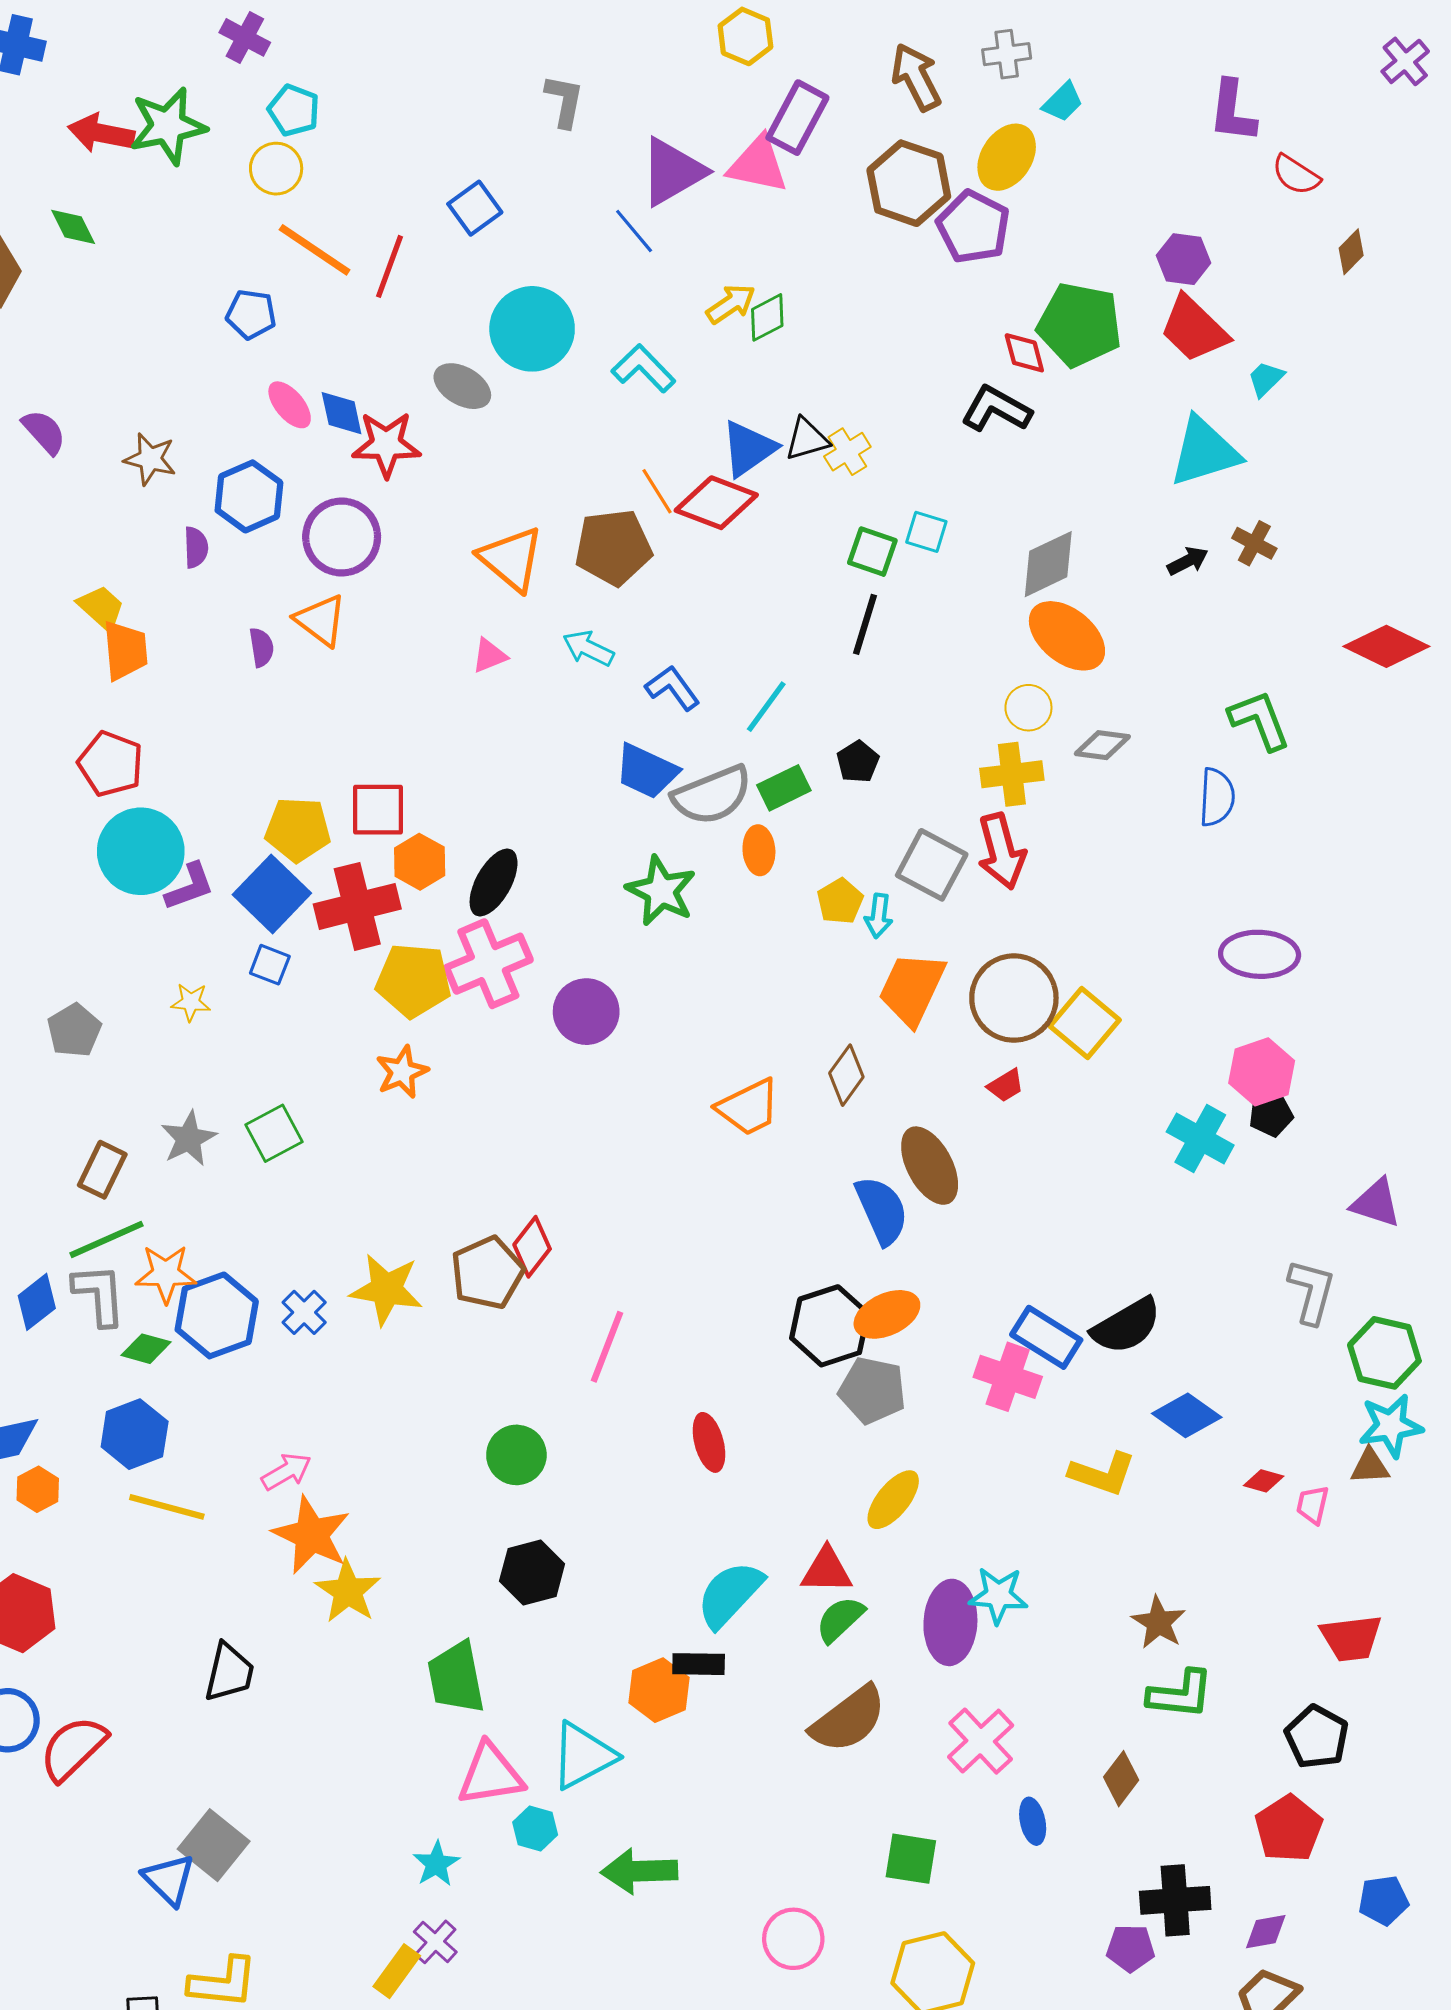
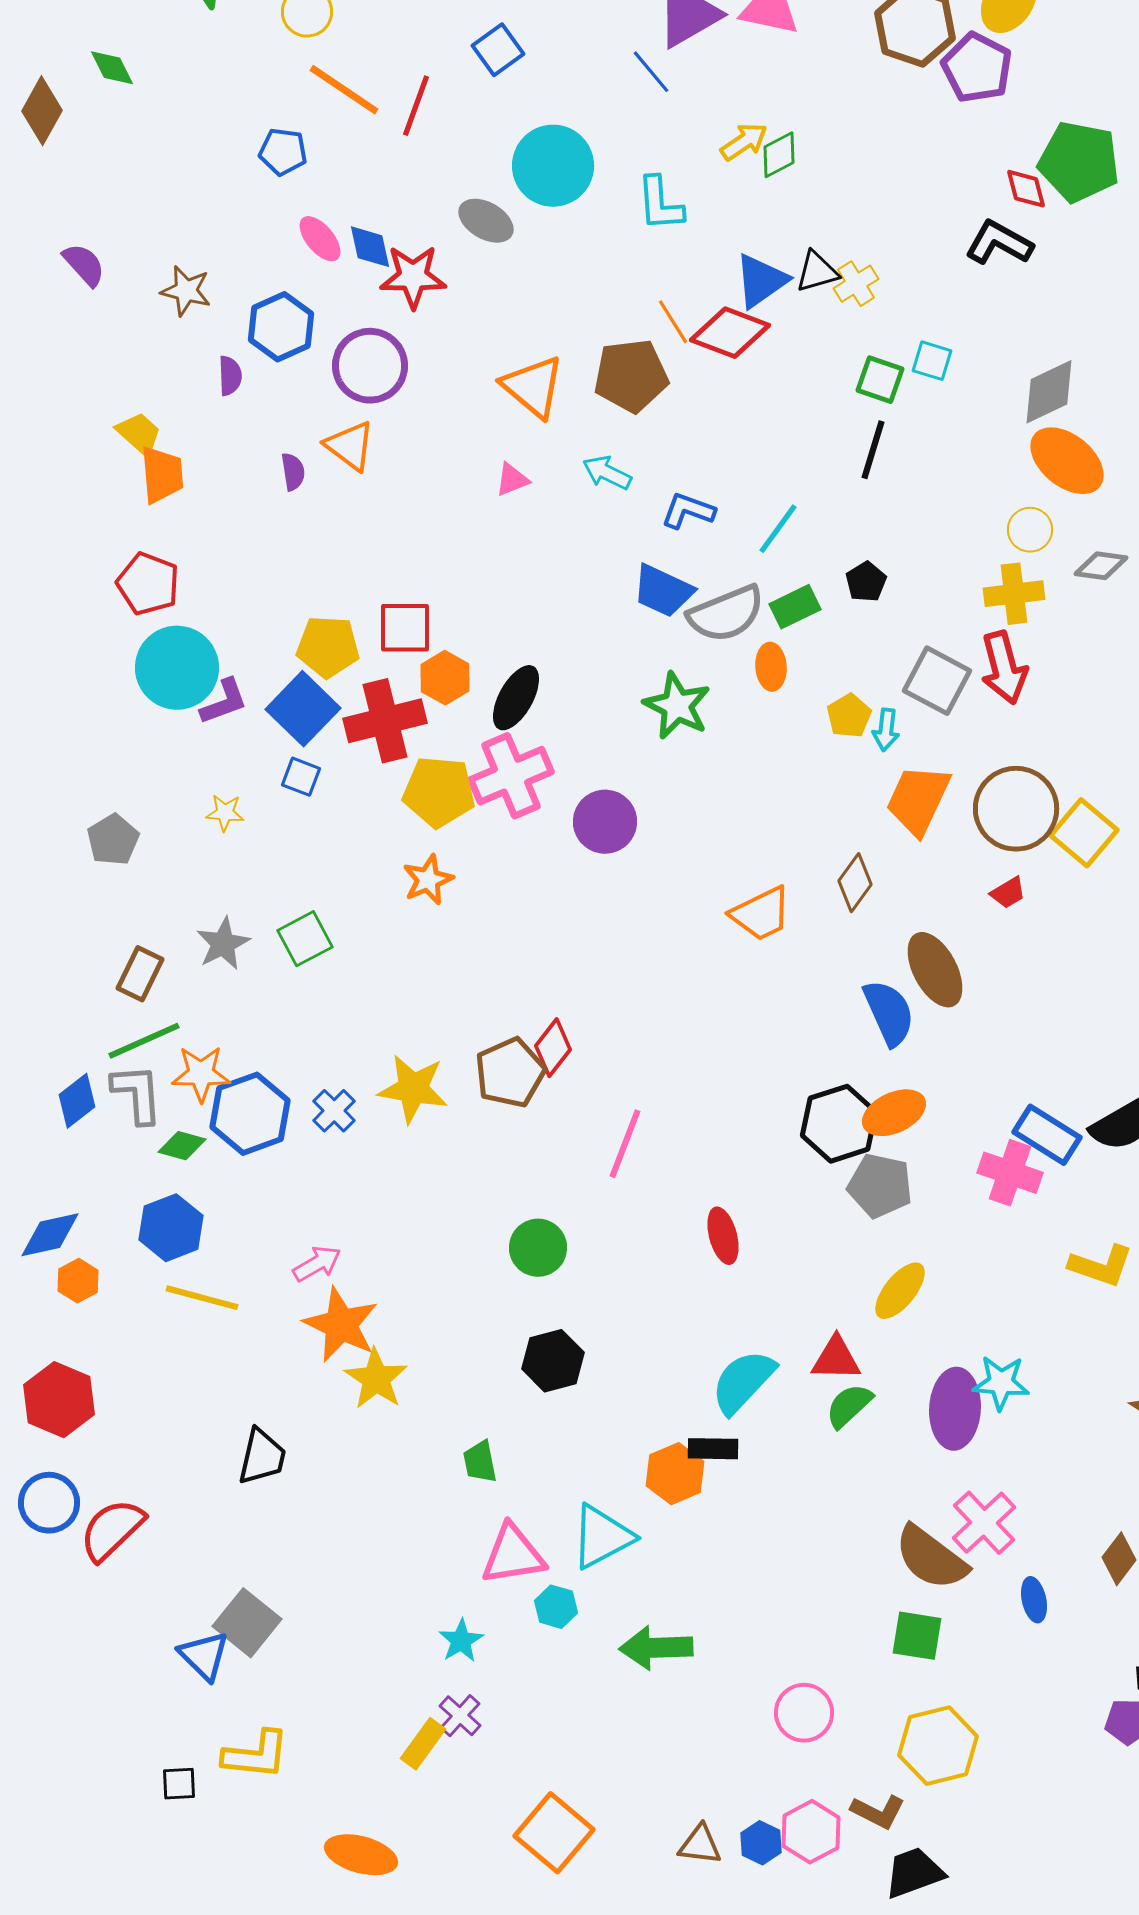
cyan L-shape: (643, 368) -> (660, 204), turned -140
blue L-shape: (673, 688) -> (688, 511), turned -34
green trapezoid: (456, 1678) -> (480, 1462), size x0.6
brown semicircle: (848, 1719) -> (931, 1558), moved, turned 74

